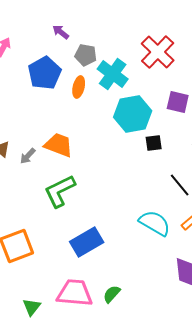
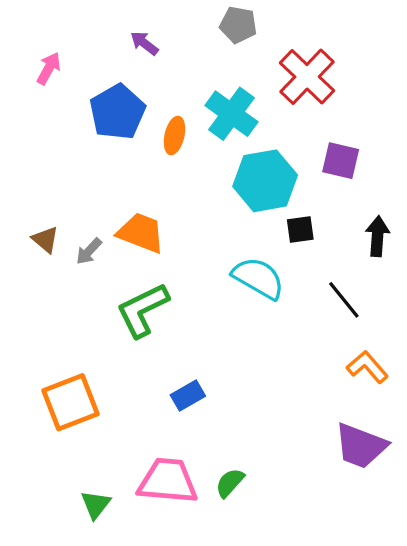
gray pentagon: (86, 55) -> (238, 25), moved
cyan semicircle: (155, 223) -> (258, 278), moved
blue rectangle: (87, 242) -> (188, 396), size x0.6

